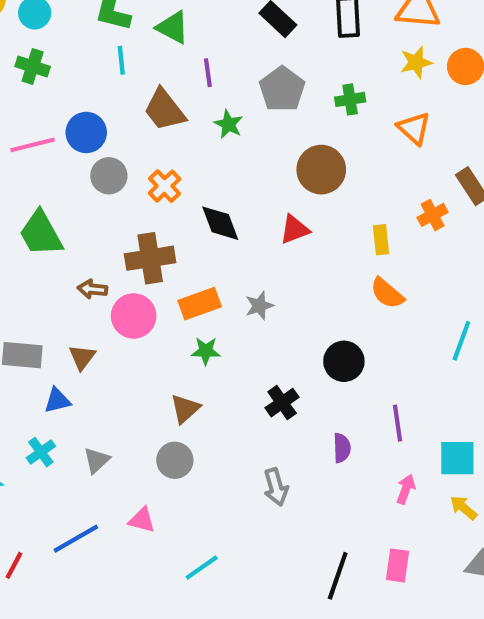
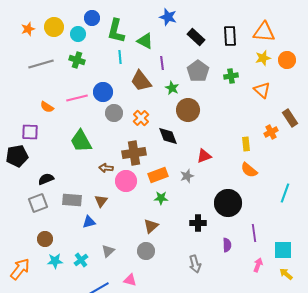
brown circle: (321, 170) -> (188, 110), moved
red triangle: (294, 229) -> (204, 156), moved
black circle: (344, 361) -> (228, 203), size x1.4
black cross: (282, 403) -> (198, 223), turned 35
cyan cross: (41, 452) -> (81, 260), moved

